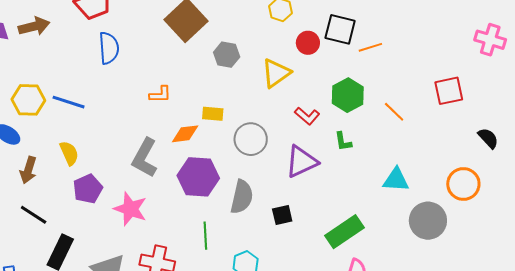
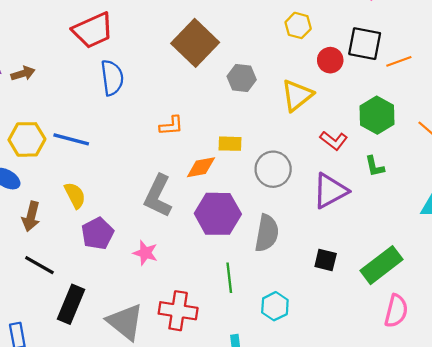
brown arrow: (34, 26) -> (23, 73), moved, size x0.7
pink star: (130, 209) -> (145, 253), size x0.7
black square: (282, 215) -> (326, 260), moved, turned 30

